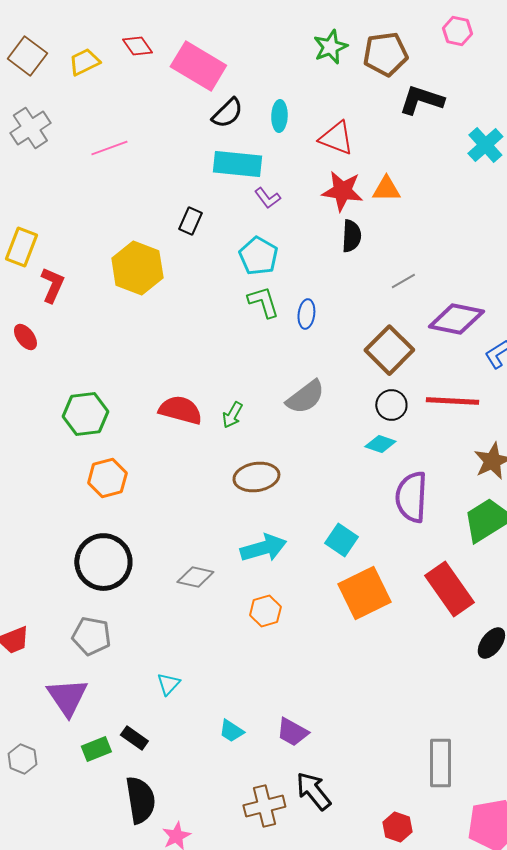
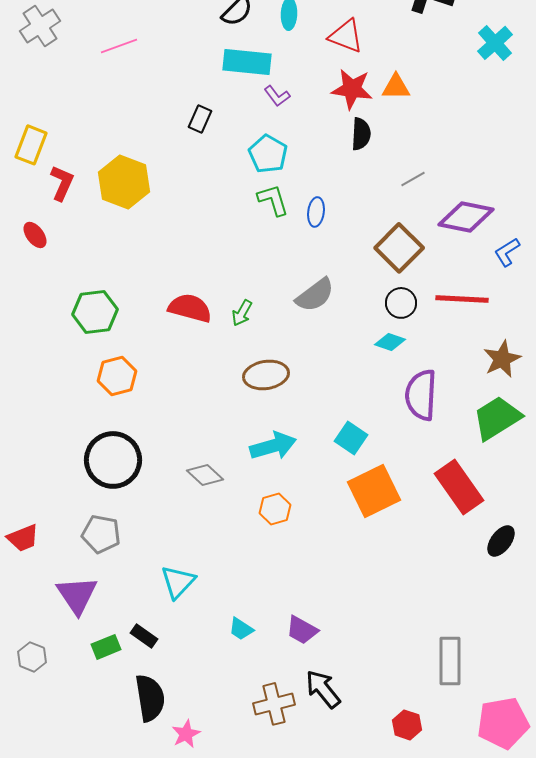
yellow hexagon: (137, 268) -> (124, 182), moved
gray diamond: (195, 577) -> (205, 475), turned 30
cyan triangle: (168, 684) -> (178, 582), size x1.5

